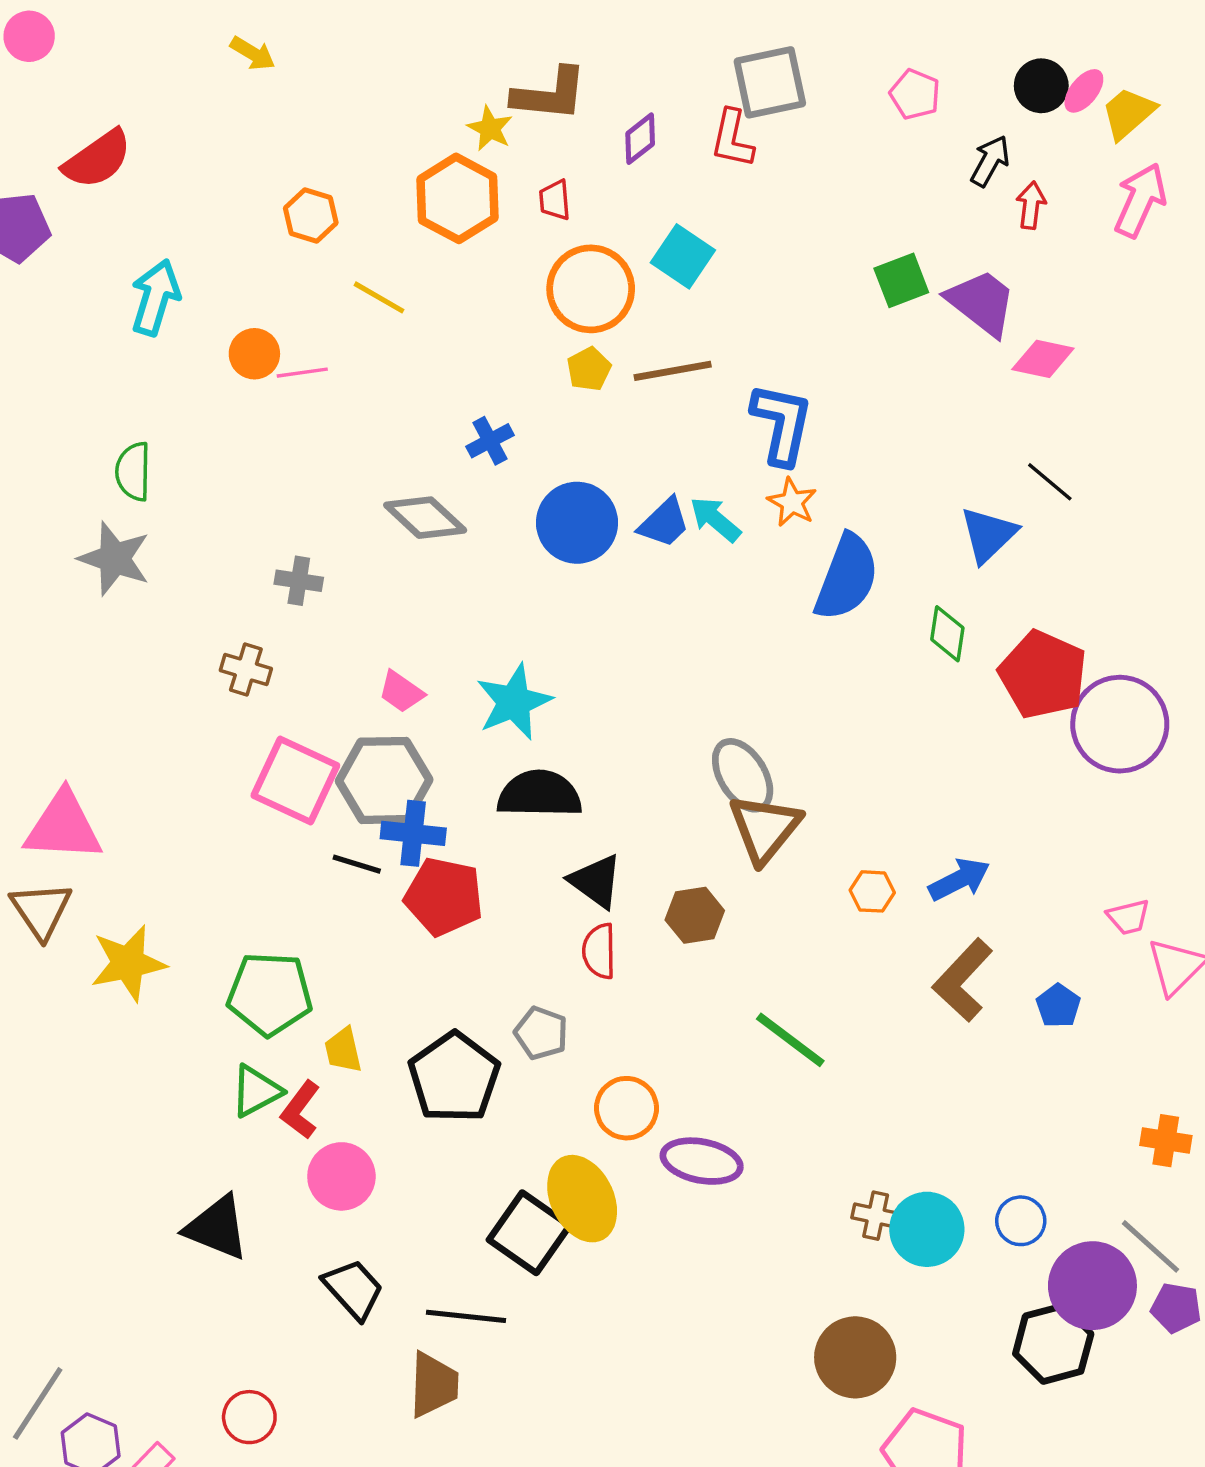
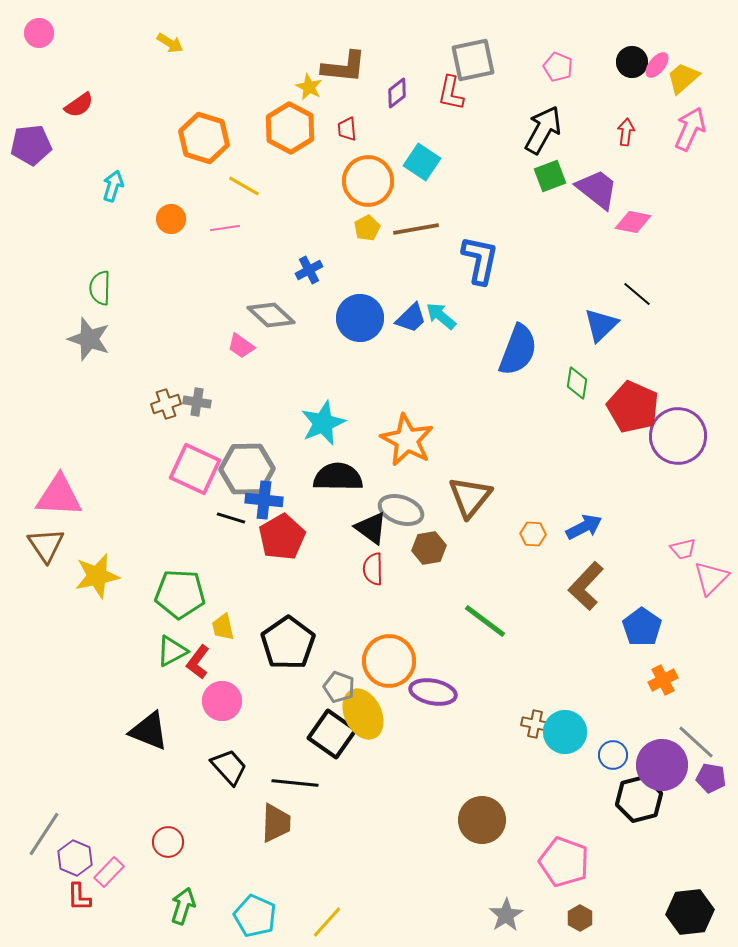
red semicircle: (97, 159) -> (79, 105), size x0.7
black arrow: (990, 161) -> (543, 130), moved, size x1.6
orange hexagon: (311, 216) -> (204, 138), size x1.6
cyan arrow: (155, 297) -> (113, 186), size x0.7
pink line: (302, 373) -> (225, 228), moved
orange star: (792, 502) -> (407, 440), moved, size x1.8
gray cross: (299, 581) -> (197, 402), moved
brown cross: (246, 670) -> (166, 404), turned -36
pink trapezoid: (401, 692) -> (241, 346), moved
gray ellipse: (743, 775) -> (401, 510), moved, turned -39
red pentagon: (444, 897) -> (282, 537), turned 30
blue pentagon: (1058, 1006) -> (642, 627), moved, size x1.5
gray pentagon: (541, 1033) -> (339, 687), moved
orange circle: (626, 1108) -> (389, 661), size x1.4
orange cross: (1166, 1141) -> (663, 680), moved, turned -36
blue circle: (1021, 1221) -> (613, 755), moved
brown circle: (855, 1357) -> (482, 820), moved

